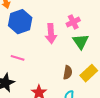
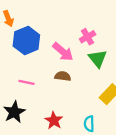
pink arrow: (51, 34) -> (63, 52), turned -42
brown semicircle: (68, 72) -> (63, 76), moved, turned -88

